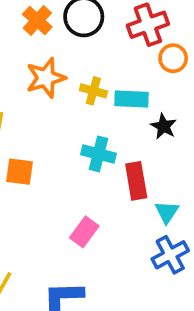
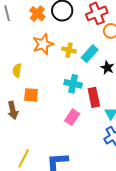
cyan rectangle: (131, 99) -> (90, 54), turned -48
pink rectangle: (84, 232) -> (72, 117), moved

